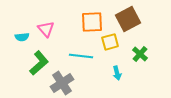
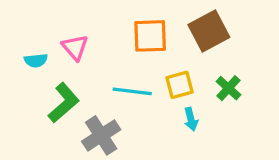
yellow square: (110, 42) -> (179, 85), moved

